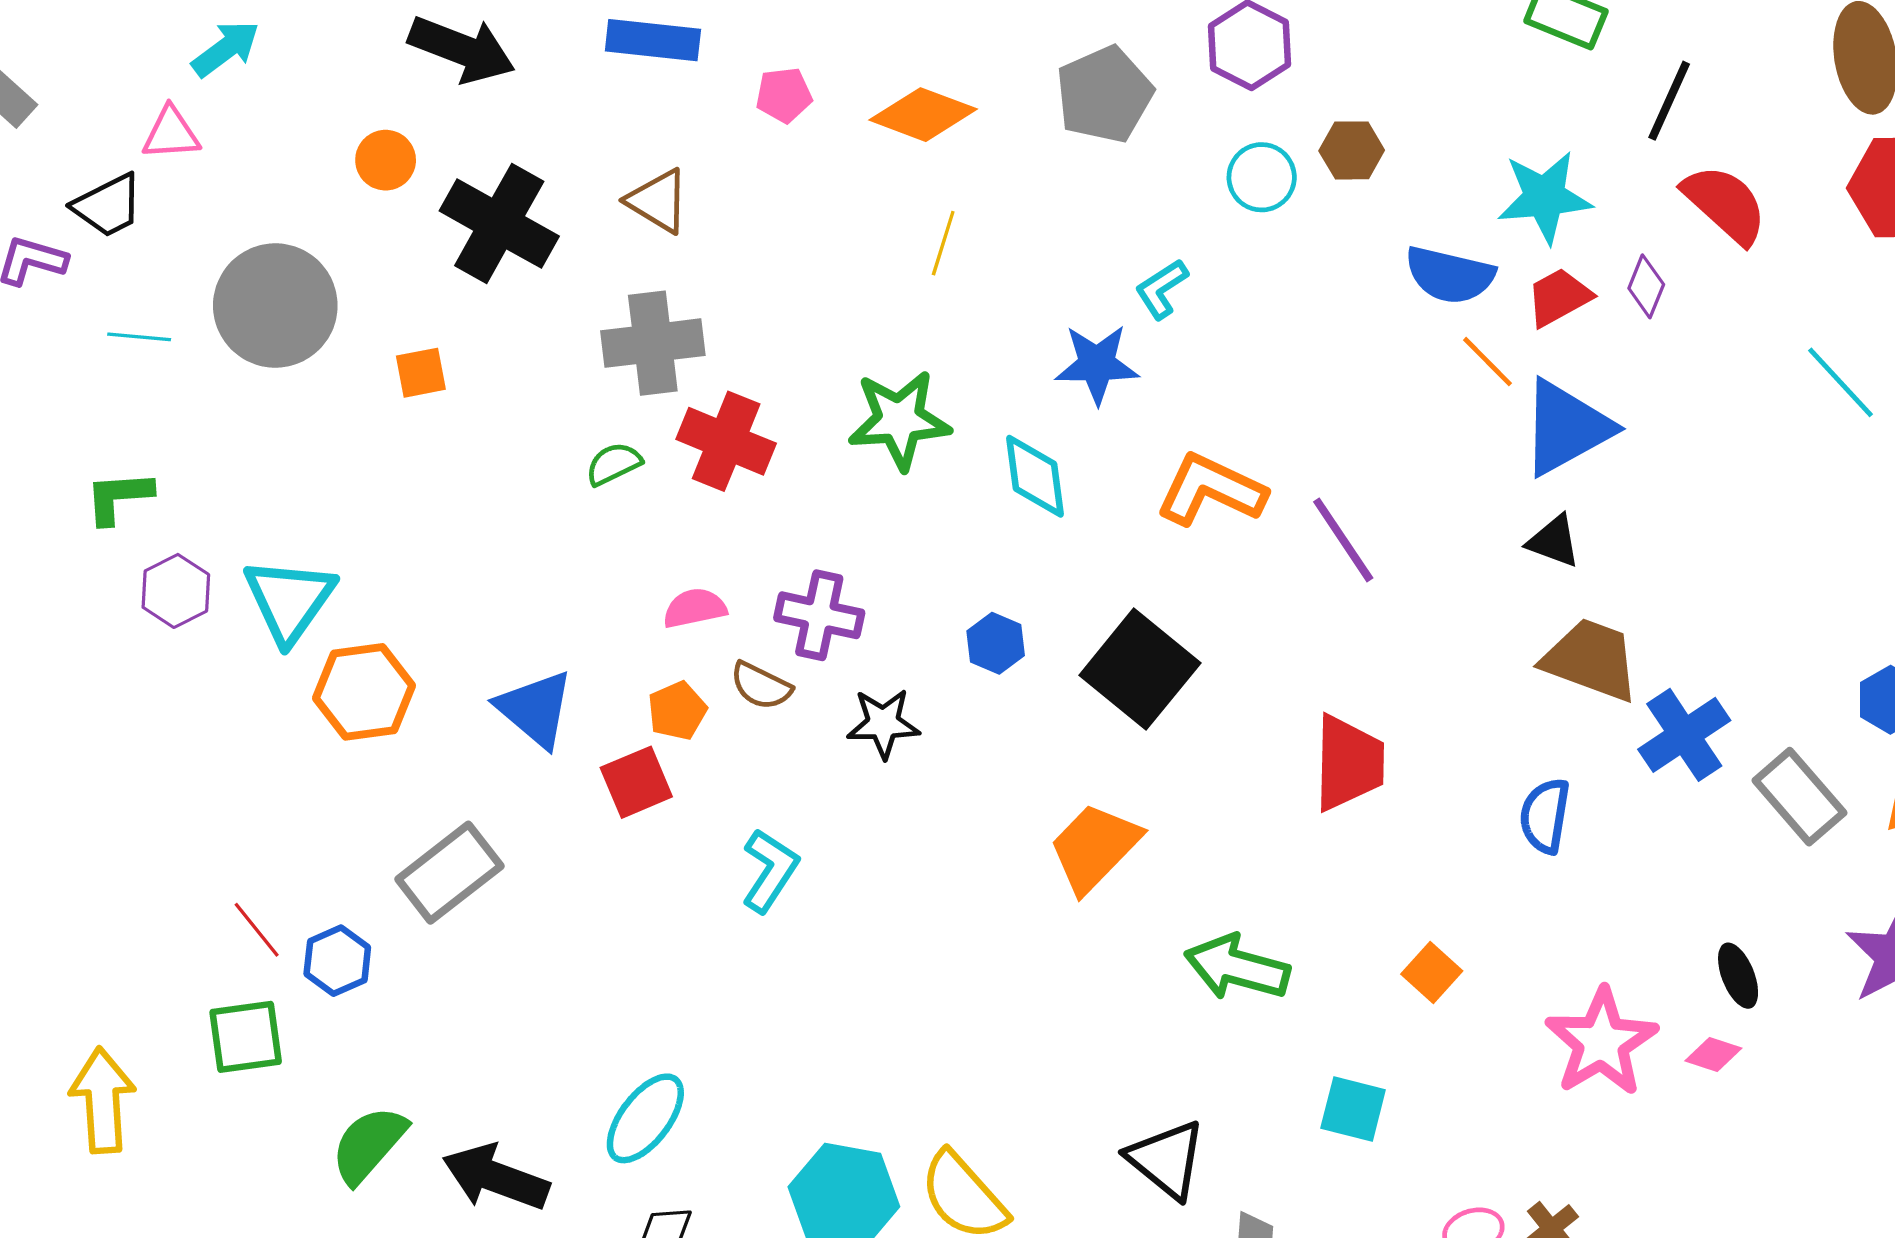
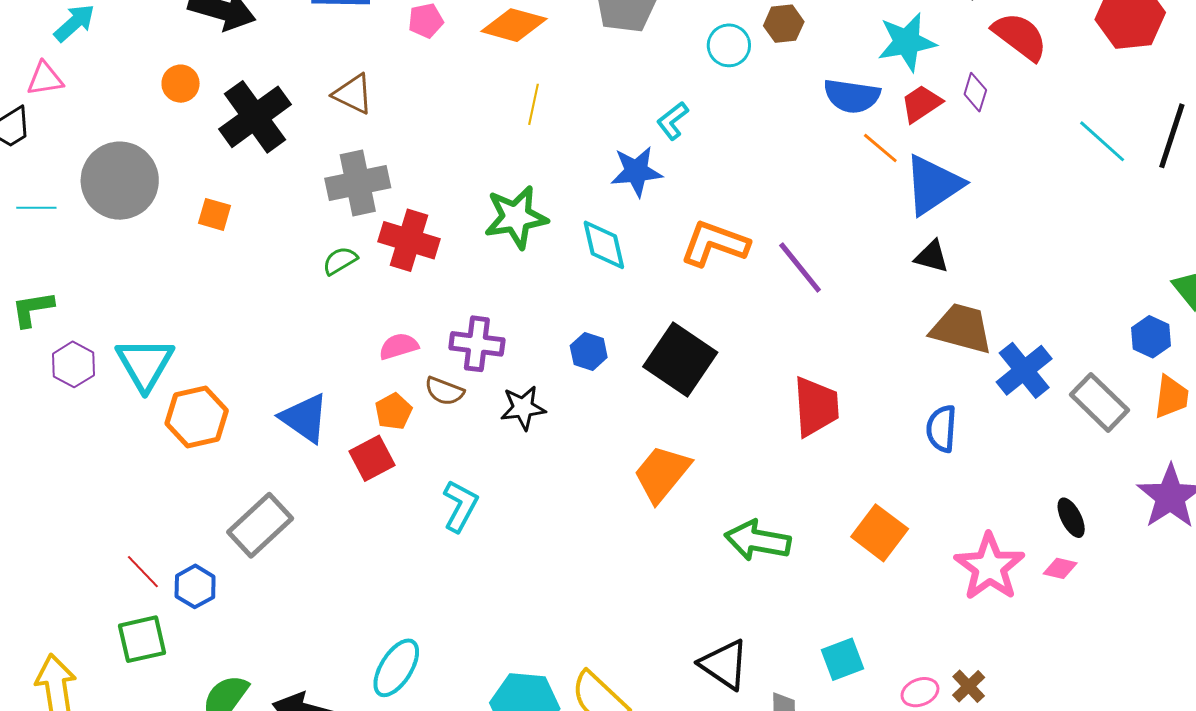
black cross: (499, 224) -> (255, 117), turned 30
orange square: (421, 373) -> (214, 214), turned 32
orange square: (1432, 972) -> (880, 533), size x1.5
cyan square: (1353, 1109) -> (842, 659), moved, turned -30

